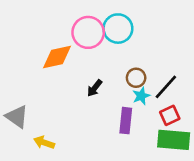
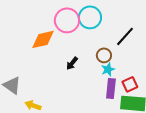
black line: (166, 87) -> (125, 36), moved
purple rectangle: (126, 121) -> (111, 88), moved

